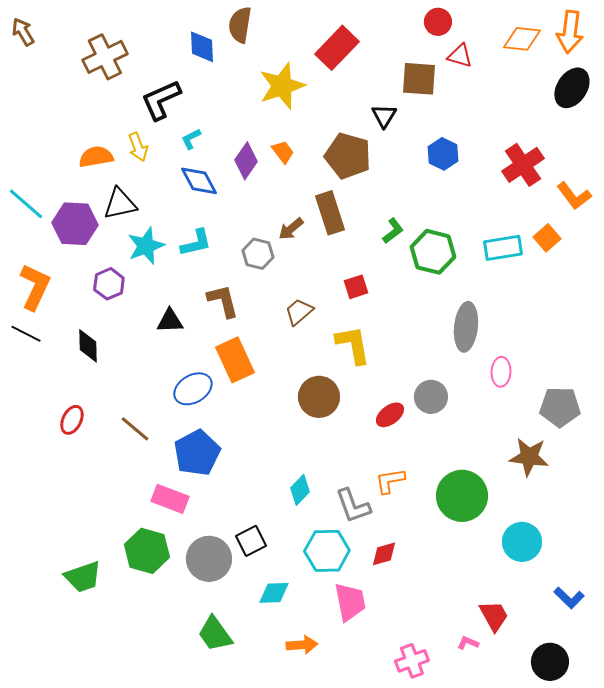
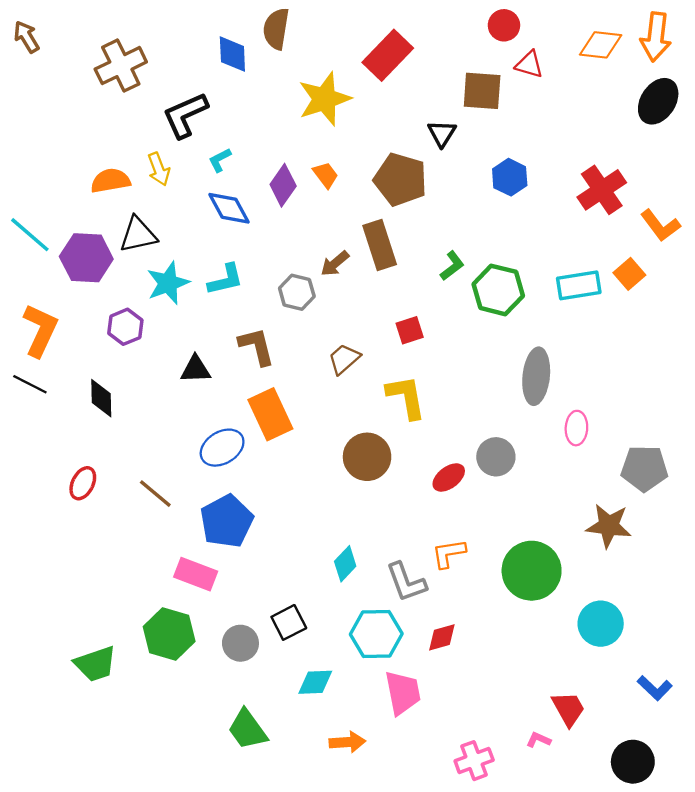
gray circle: (209, 559) -> (240, 643), size x0.7

